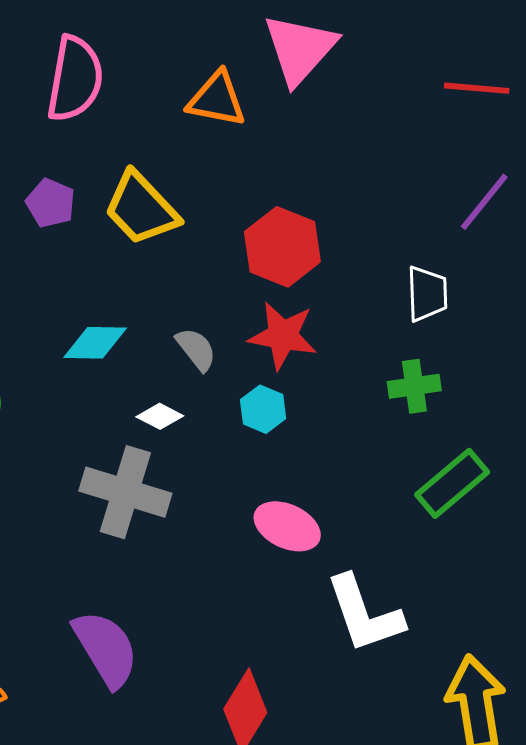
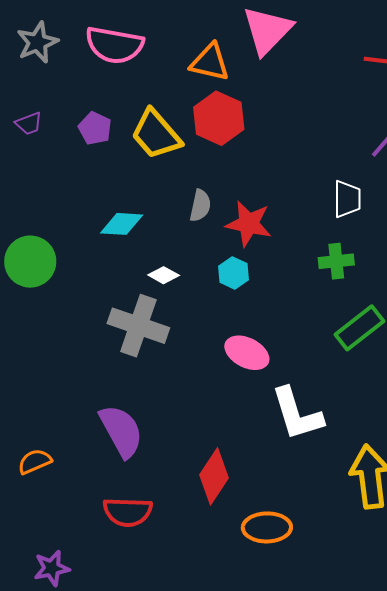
pink semicircle: (75, 79) -> (114, 45), turned 88
red hexagon: (282, 247) -> (219, 118), moved
gray semicircle: (196, 349) -> (200, 206), moved, turned 48

